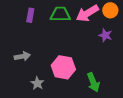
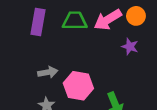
purple rectangle: (30, 15) -> (38, 22), size x1.5
gray arrow: (22, 56) -> (48, 72), moved

